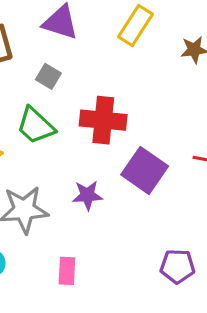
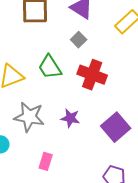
gray square: (48, 76) -> (79, 40), moved
purple square: (145, 170) -> (116, 127), moved

